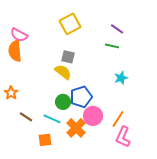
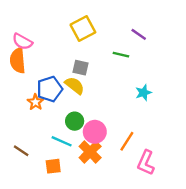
green line: (112, 46) -> (121, 55), moved
orange star: (11, 93) -> (35, 102), moved
blue pentagon: (81, 97) -> (50, 89), moved
pink circle: (93, 116) -> (95, 132), moved
brown line: (26, 117) -> (21, 151), moved
orange line: (118, 119) -> (127, 141), moved

